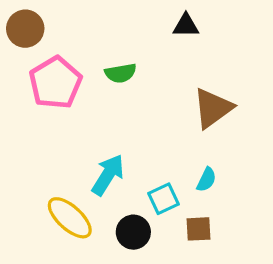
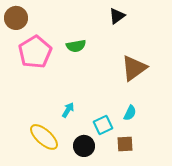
black triangle: (186, 25) -> (117, 16), turned -36
cyan arrow: (108, 175) -> (68, 110), size x0.6

